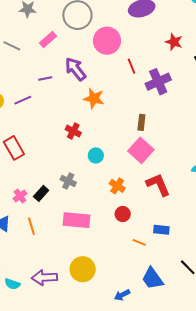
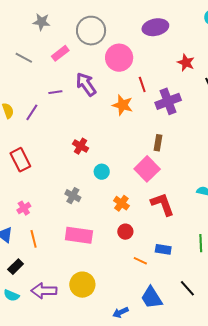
orange star: (94, 98) -> (123, 105), moved
purple line: (23, 100) -> (32, 112), turned -36
brown rectangle: (141, 122) -> (158, 143), moved
black rectangle: (41, 193) -> (16, 267), moved

